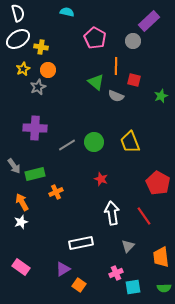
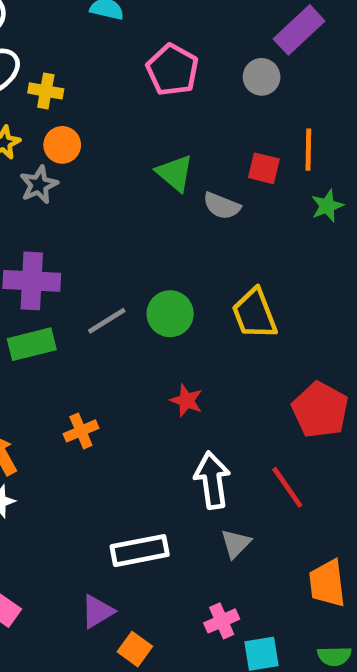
orange line: (116, 66) -> (308, 150), moved
green rectangle: (35, 174) -> (32, 344), moved
gray triangle: (128, 246) -> (236, 544), moved

